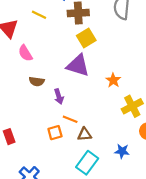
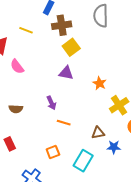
purple triangle: (78, 66) -> (66, 73), size x0.7
brown semicircle: (37, 81) -> (16, 109), moved
orange square: (55, 133) -> (53, 152), moved
brown triangle: (85, 134) -> (98, 133), moved

